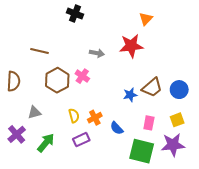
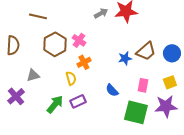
gray arrow: (97, 53) -> (101, 13), moved, turned -40
orange cross: (95, 118) -> (84, 62), moved
green arrow: (46, 143) -> (55, 104), moved

